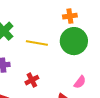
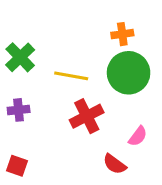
red cross: (32, 80) -> (87, 116), moved, size x1.5

